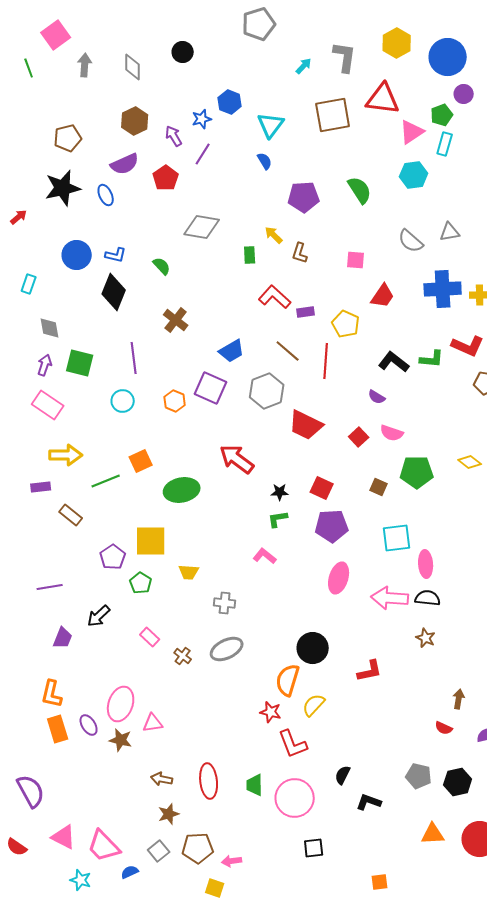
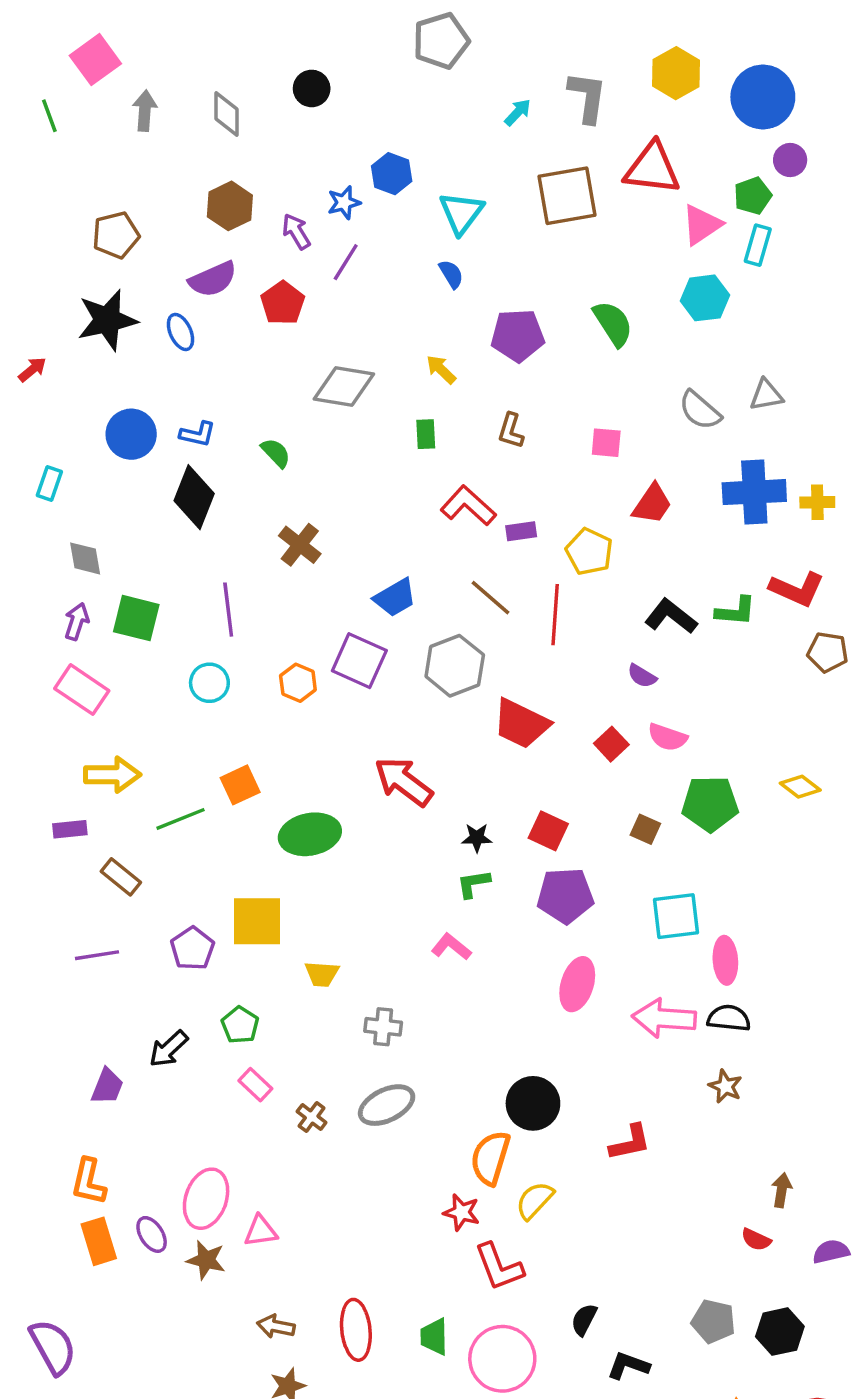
yellow arrow: (274, 235) -> (441, 369), moved
green pentagon: (141, 583) -> (240, 1025), moved
purple line: (50, 587) -> (97, 955), moved

